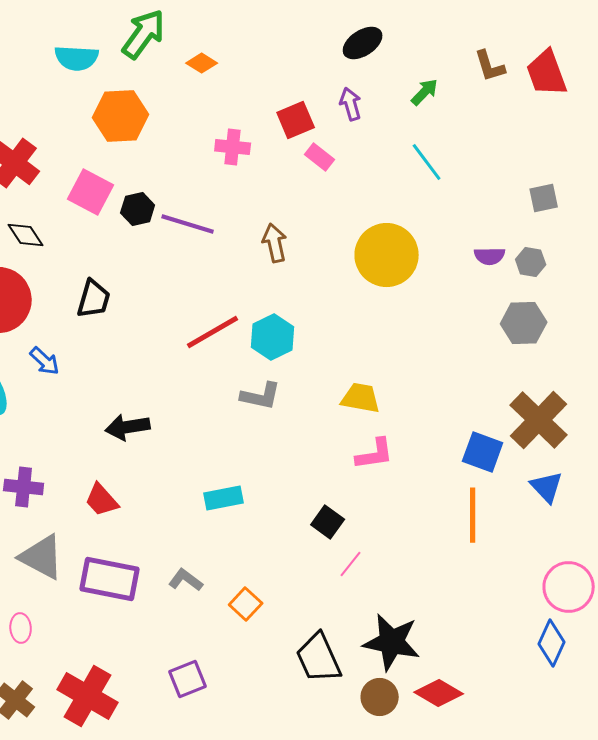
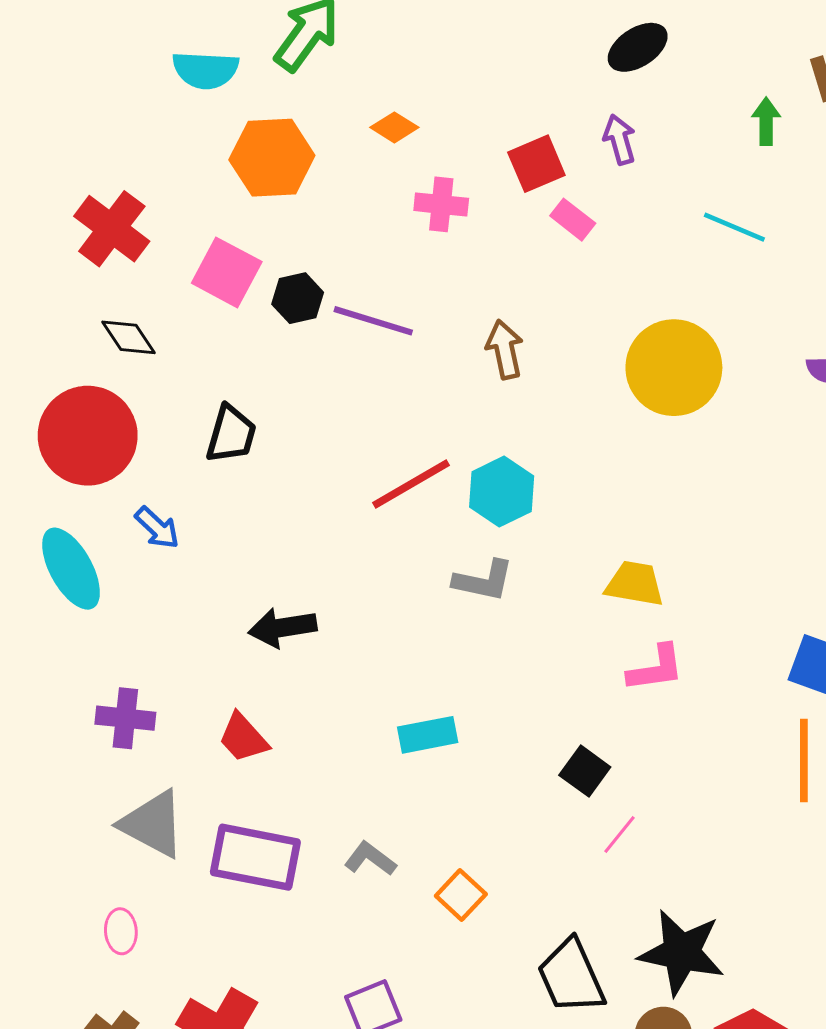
orange diamond: (202, 63) -> (394, 127), moved
green arrow: (425, 92) -> (766, 121), moved, turned -44
cyan line: (427, 162) -> (734, 227), turned -30

